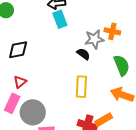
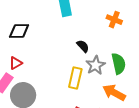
orange cross: (112, 31) -> (114, 20), moved
gray star: (94, 39) -> (96, 65), moved, turned -30

